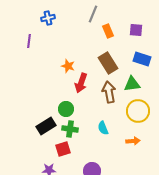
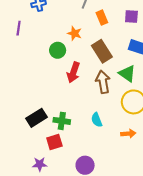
orange star: (68, 66) -> (74, 33), moved
green triangle: (132, 84) -> (127, 73), turned 42
green circle: (66, 109) -> (58, 50), moved

